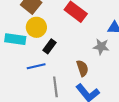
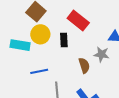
black rectangle: (49, 46) -> (64, 40), moved, turned -40
brown semicircle: (82, 68) -> (84, 65), moved

